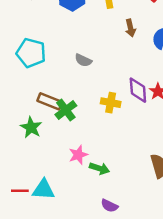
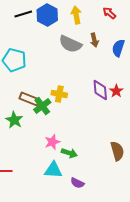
gray semicircle: (83, 60) -> (70, 44), moved, size x1.6
yellow cross: (111, 103) -> (59, 94), moved
cyan triangle: (43, 190) -> (53, 170), moved

